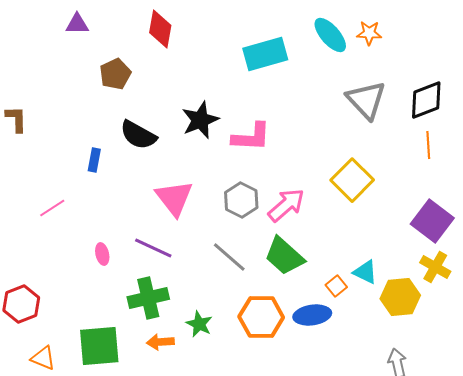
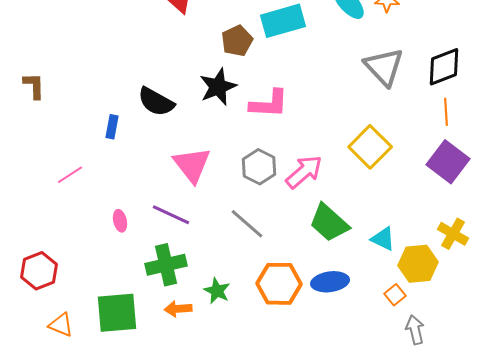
brown pentagon: (115, 74) -> (237, 41), moved
purple square: (432, 221) -> (448, 162), moved
green trapezoid: (284, 256) -> (329, 223), moved
orange square: (336, 286) -> (395, 295), moved

